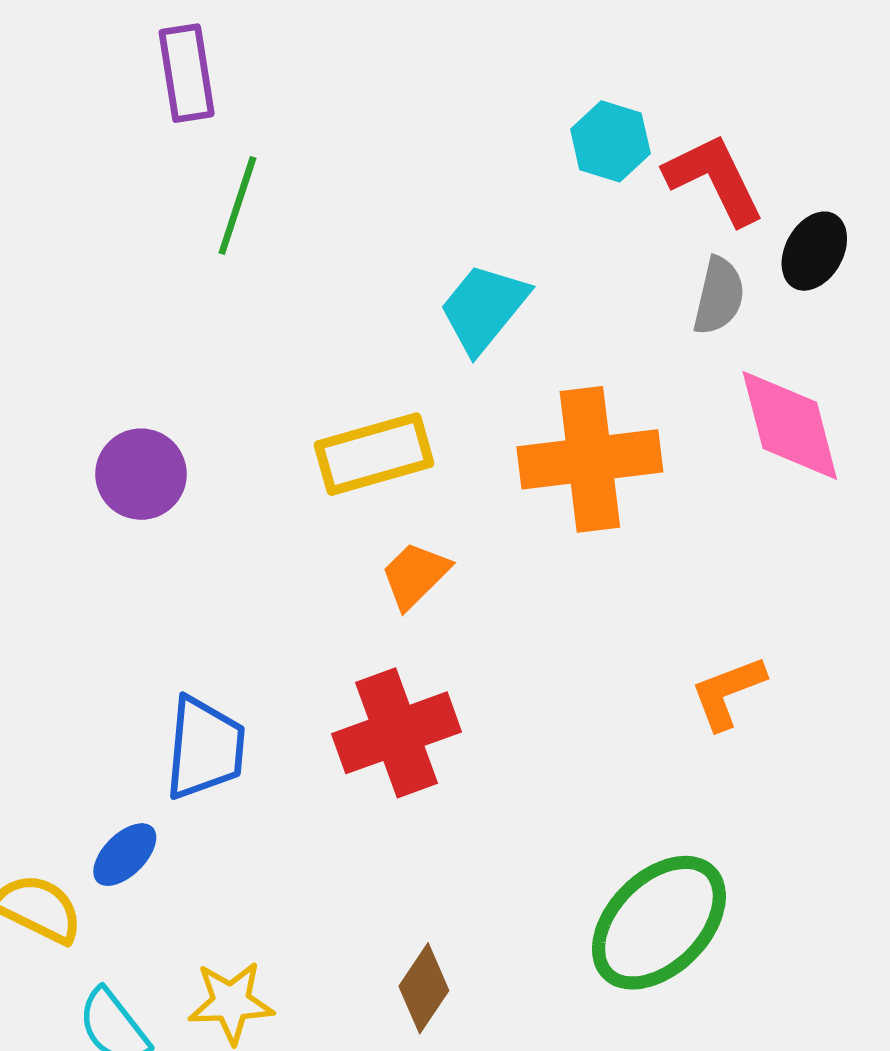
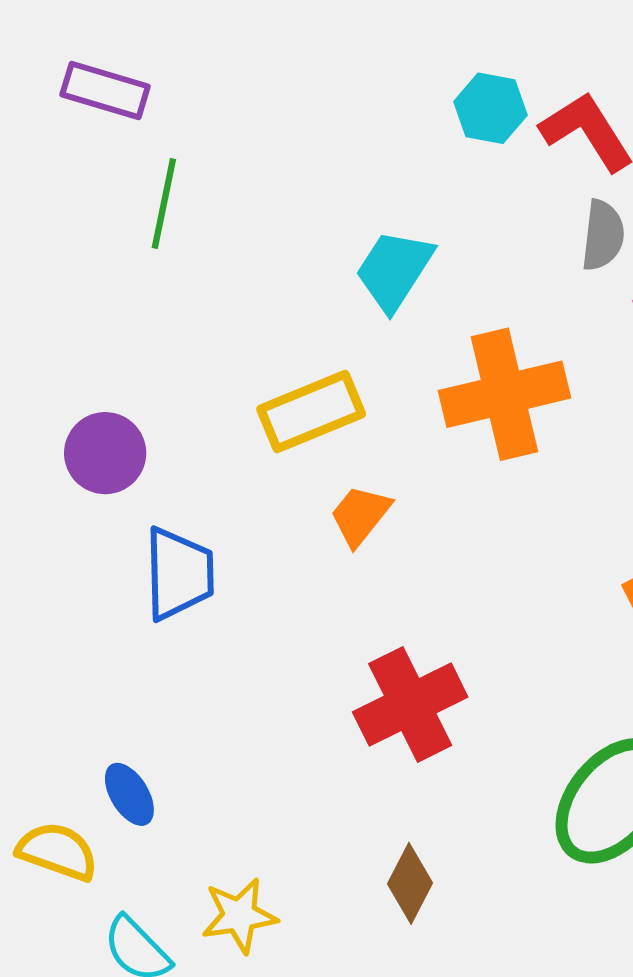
purple rectangle: (187, 73) -> (105, 91), turned -58
red cross: (397, 733) -> (410, 705), moved
blue trapezoid: (205, 748) -> (179, 574), moved
blue ellipse: (125, 855) -> (129, 794), turned -70

